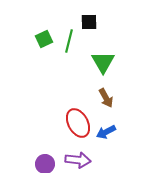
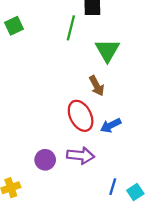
green square: (44, 39) -> (14, 26), moved
brown arrow: (106, 98) -> (97, 86), moved

